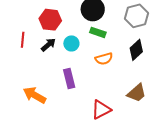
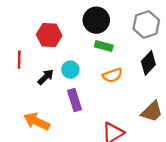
cyan circle: (71, 43) -> (70, 70), moved
black arrow: (48, 45) -> (46, 77), moved

